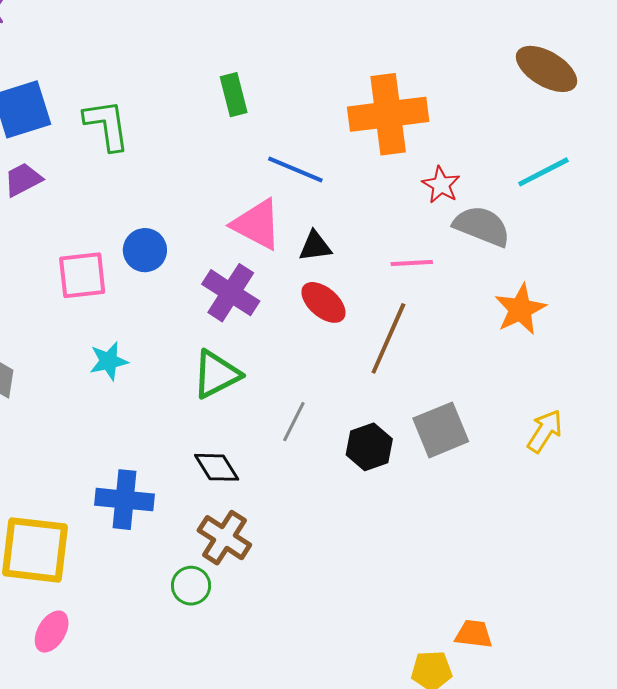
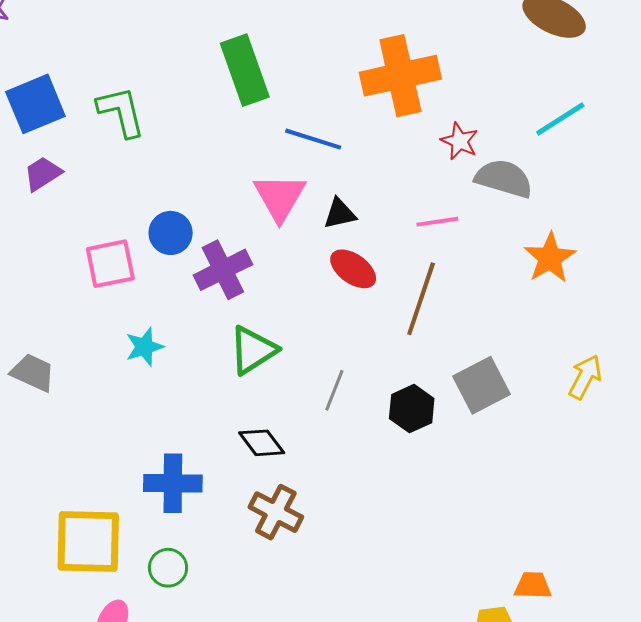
green rectangle: (234, 95) -> (245, 70), size x1.6
pink triangle: (257, 224) -> (280, 197), turned 38
purple cross: (231, 293) -> (223, 270), moved, turned 36
green circle: (191, 586) -> (168, 568), moved

